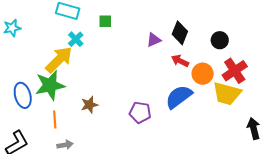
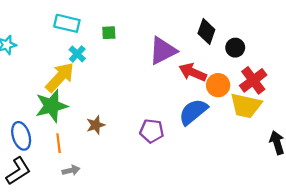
black diamond: (180, 33) -> (206, 32), moved
purple triangle: (154, 40) -> (163, 51), size x1.8
red arrow: (180, 61) -> (193, 72), size x1.4
blue ellipse: (23, 95) -> (21, 136), moved

